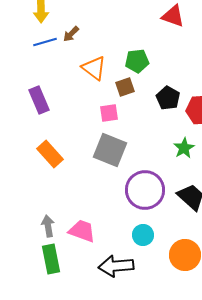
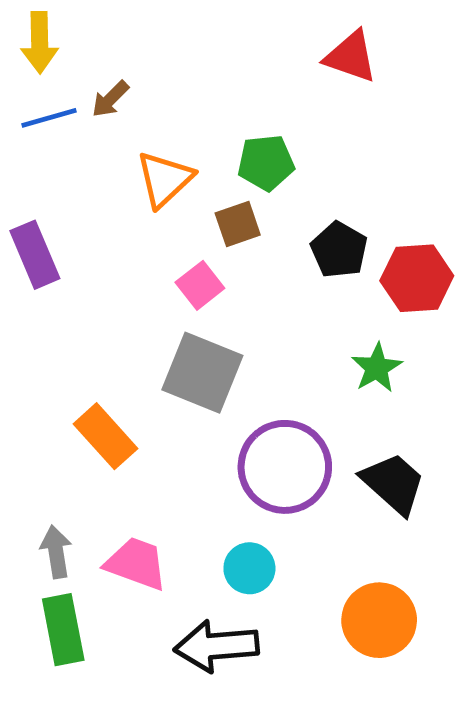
orange triangle: (94, 68) -> (165, 179), turned 40
pink square: (109, 113) -> (200, 285), turned -30
orange rectangle: (50, 154) -> (106, 436), moved
cyan circle: (143, 235) -> (249, 568), moved

